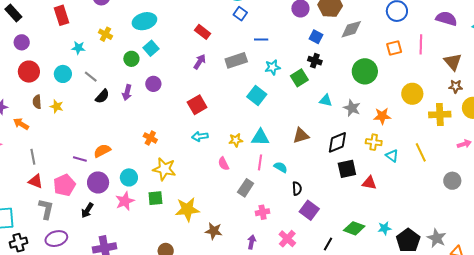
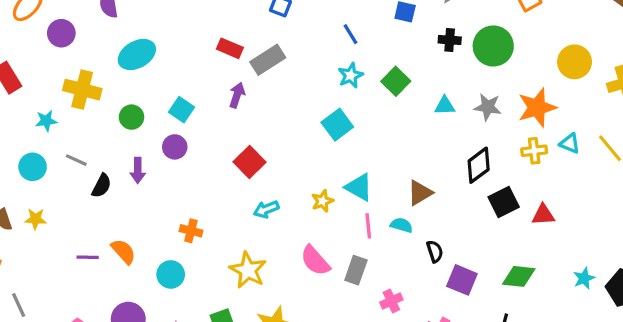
yellow cross: (105, 34) -> (82, 90), size x1.6
blue line: (261, 40) -> (350, 34), moved, turned 72
cyan square: (151, 48) -> (181, 110), moved
gray rectangle: (236, 60) -> (268, 60), moved
black cross: (315, 61) -> (450, 40), moved
cyan square: (257, 95) -> (337, 125), turned 30
orange star: (382, 116) -> (537, 108), size x1.4
brown triangle: (301, 136) -> (420, 193), moved
cyan triangle: (260, 137) -> (359, 187), turned 42
orange semicircle: (102, 151) -> (123, 251), moved, turned 90
cyan triangle: (392, 156) -> (570, 143), moved
purple line: (80, 159) -> (88, 257), moved
pink semicircle: (224, 164) -> (315, 261), moved, size x1.5
yellow star: (164, 169) -> (248, 270), moved, turned 30
cyan circle: (129, 177) -> (171, 274), moved
green diamond: (354, 228) -> (519, 276), moved

